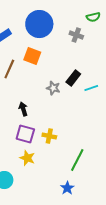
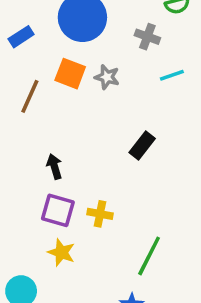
black rectangle: (73, 78) -> (142, 145), moved
gray star: (53, 88) -> (107, 77), moved
cyan line: (91, 88) -> (172, 75), moved

